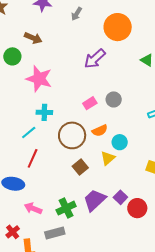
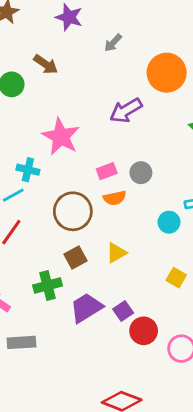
pink star: (39, 79) -> (61, 137), moved
cyan cross: (44, 112) -> (28, 170), moved
orange semicircle: (100, 131) -> (115, 198), moved
cyan circle: (120, 142) -> (169, 222), moved
green cross: (66, 208) -> (48, 286), moved

